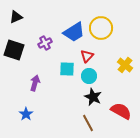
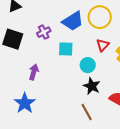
red triangle: (87, 56) -> (103, 45), moved
cyan square: (67, 69) -> (66, 49), moved
blue star: (26, 114) -> (25, 103), size x1.5

